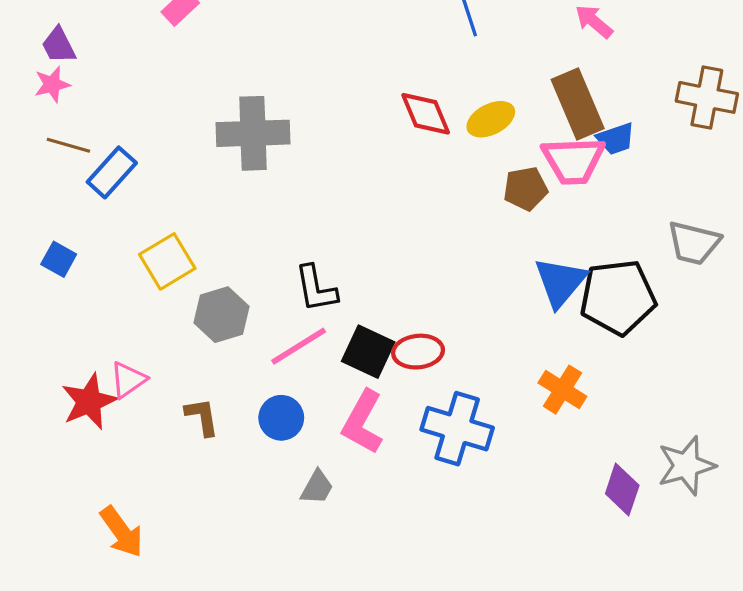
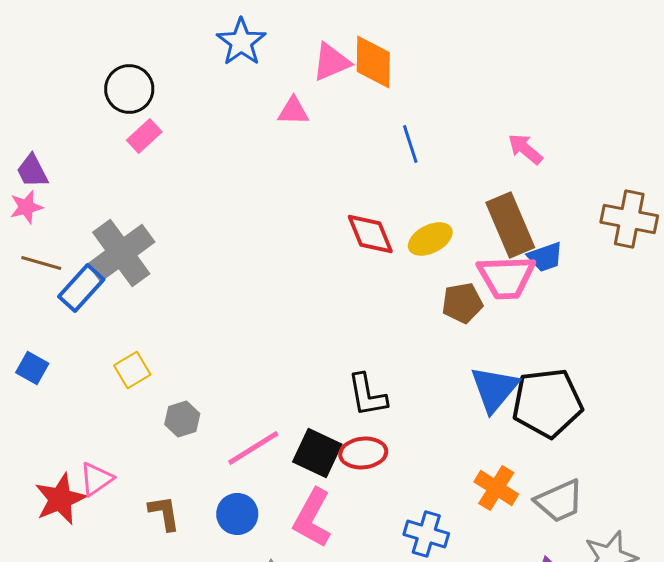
gray cross: (253, 133) -> (121, 253), moved, turned -34
gray trapezoid: (694, 243) -> (559, 501), moved, turned -38
yellow square: (167, 261) -> (132, 370), size x0.7
black L-shape: (316, 289) -> (367, 395), moved
gray hexagon: (222, 315) -> (182, 419), size x0.7
blue cross: (457, 429) -> (426, 534), moved, size x0.7

